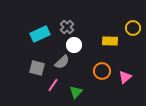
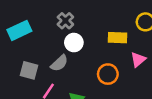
cyan rectangle: (40, 34) -> (19, 30), moved
pink triangle: (125, 77) -> (138, 60), moved

